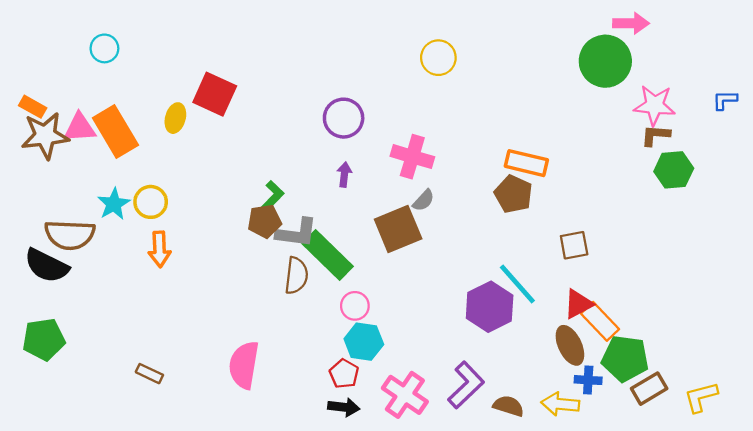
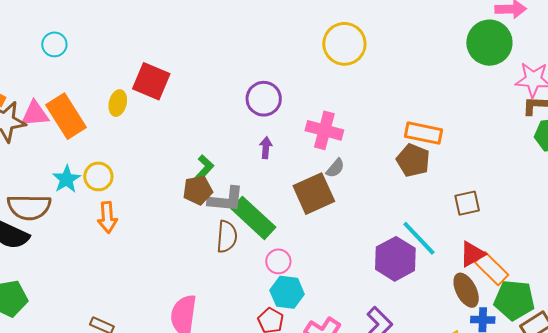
yellow circle: (438, 58) -> (344, 44), size x1.4

